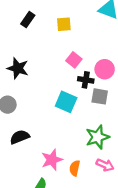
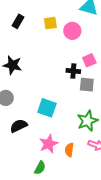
pink square: (74, 60) -> (89, 60), moved, turned 32
pink circle: (105, 69) -> (72, 31), moved
cyan square: (66, 102) -> (47, 108), moved

